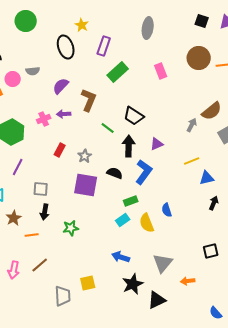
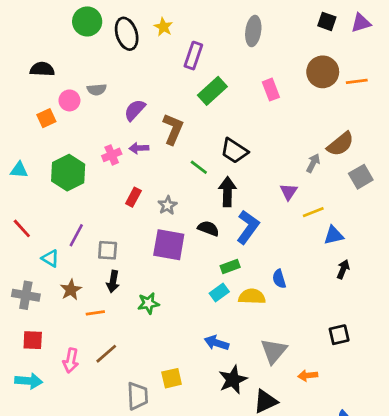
black ellipse: (66, 47) -> (127, 34), moved
purple triangle: (157, 144) -> (289, 192), moved, turned -32
purple line: (18, 167) -> (76, 235), moved
yellow semicircle: (147, 223) -> (252, 297), turned 114

